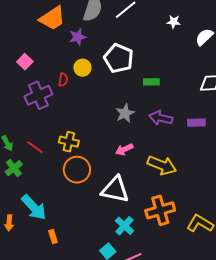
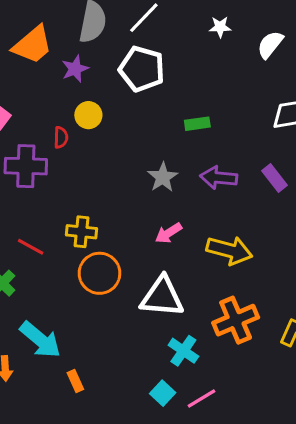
white pentagon: (119, 58) -> (142, 69), moved
purple cross: (38, 95) -> (26, 166), turned 32
purple rectangle: (196, 123) -> (275, 178), turned 60

